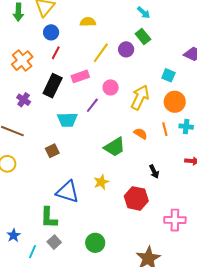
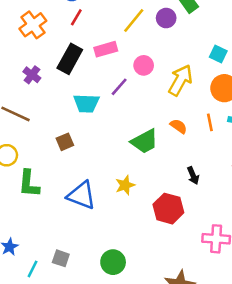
green L-shape: (49, 218) -> (29, 184), moved
gray square: (54, 242) -> (61, 258), turned -32

